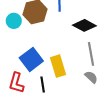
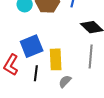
gray semicircle: (91, 77) -> (65, 81), moved, turned -104

